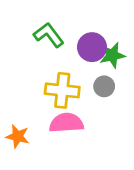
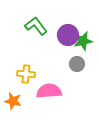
yellow cross: (62, 90) -> (26, 74), moved, size x0.7

